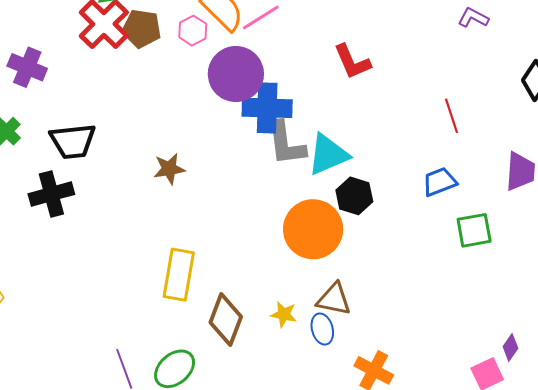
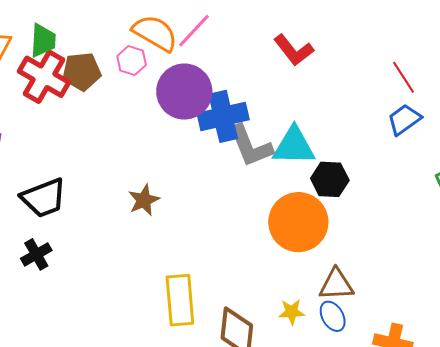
cyan triangle: (328, 154) -> (294, 146), turned 39
blue trapezoid: (440, 182) -> (404, 120), moved
black cross: (51, 194) -> (36, 254), size x0.7

